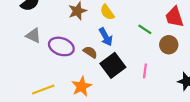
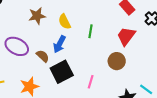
red trapezoid: (174, 17) -> (126, 36), turned 45
green line: (145, 29) -> (90, 31), moved, turned 56
blue arrow: (106, 37) -> (59, 44), turned 48

